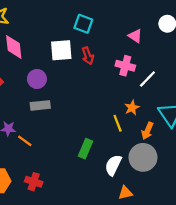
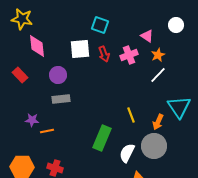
pink cross: (125, 66) -> (129, 55), moved, turned -36
orange star: (132, 108) -> (158, 55), moved
orange line: (25, 141) -> (47, 131), turned -48
green rectangle: (86, 149) -> (102, 138), size x1.4

